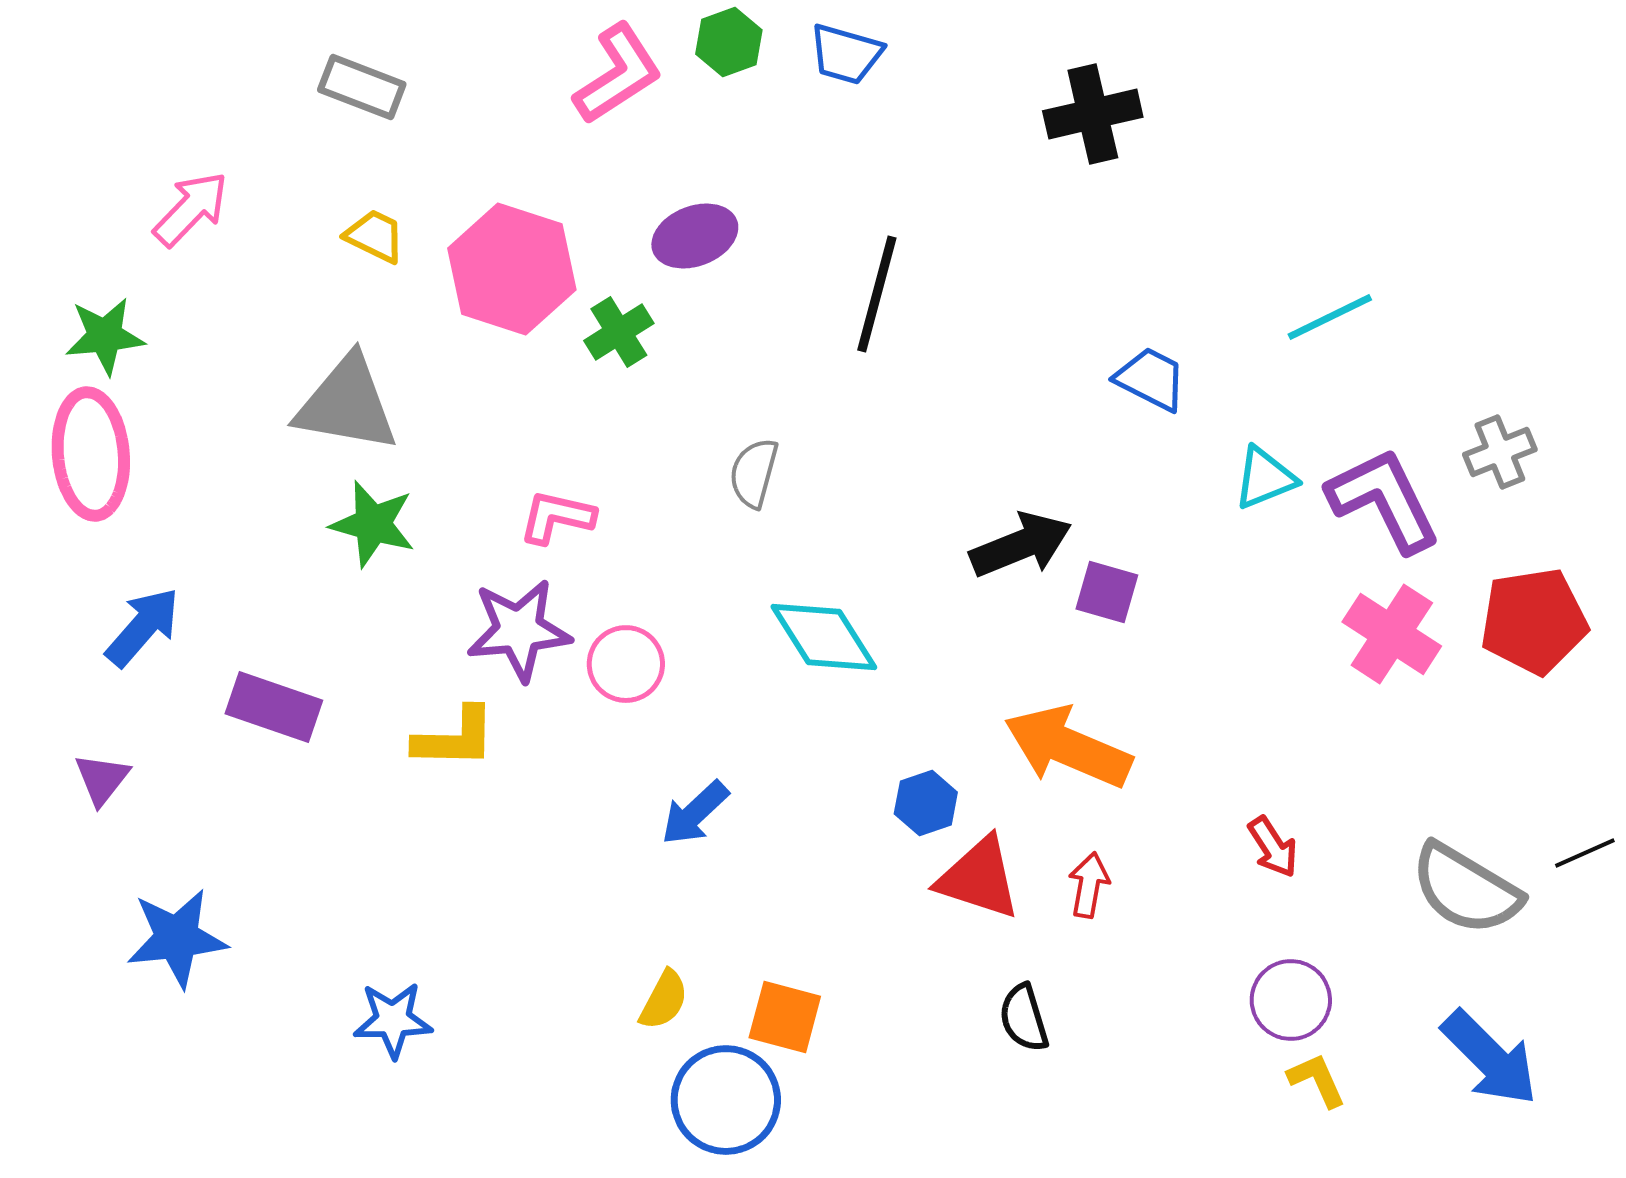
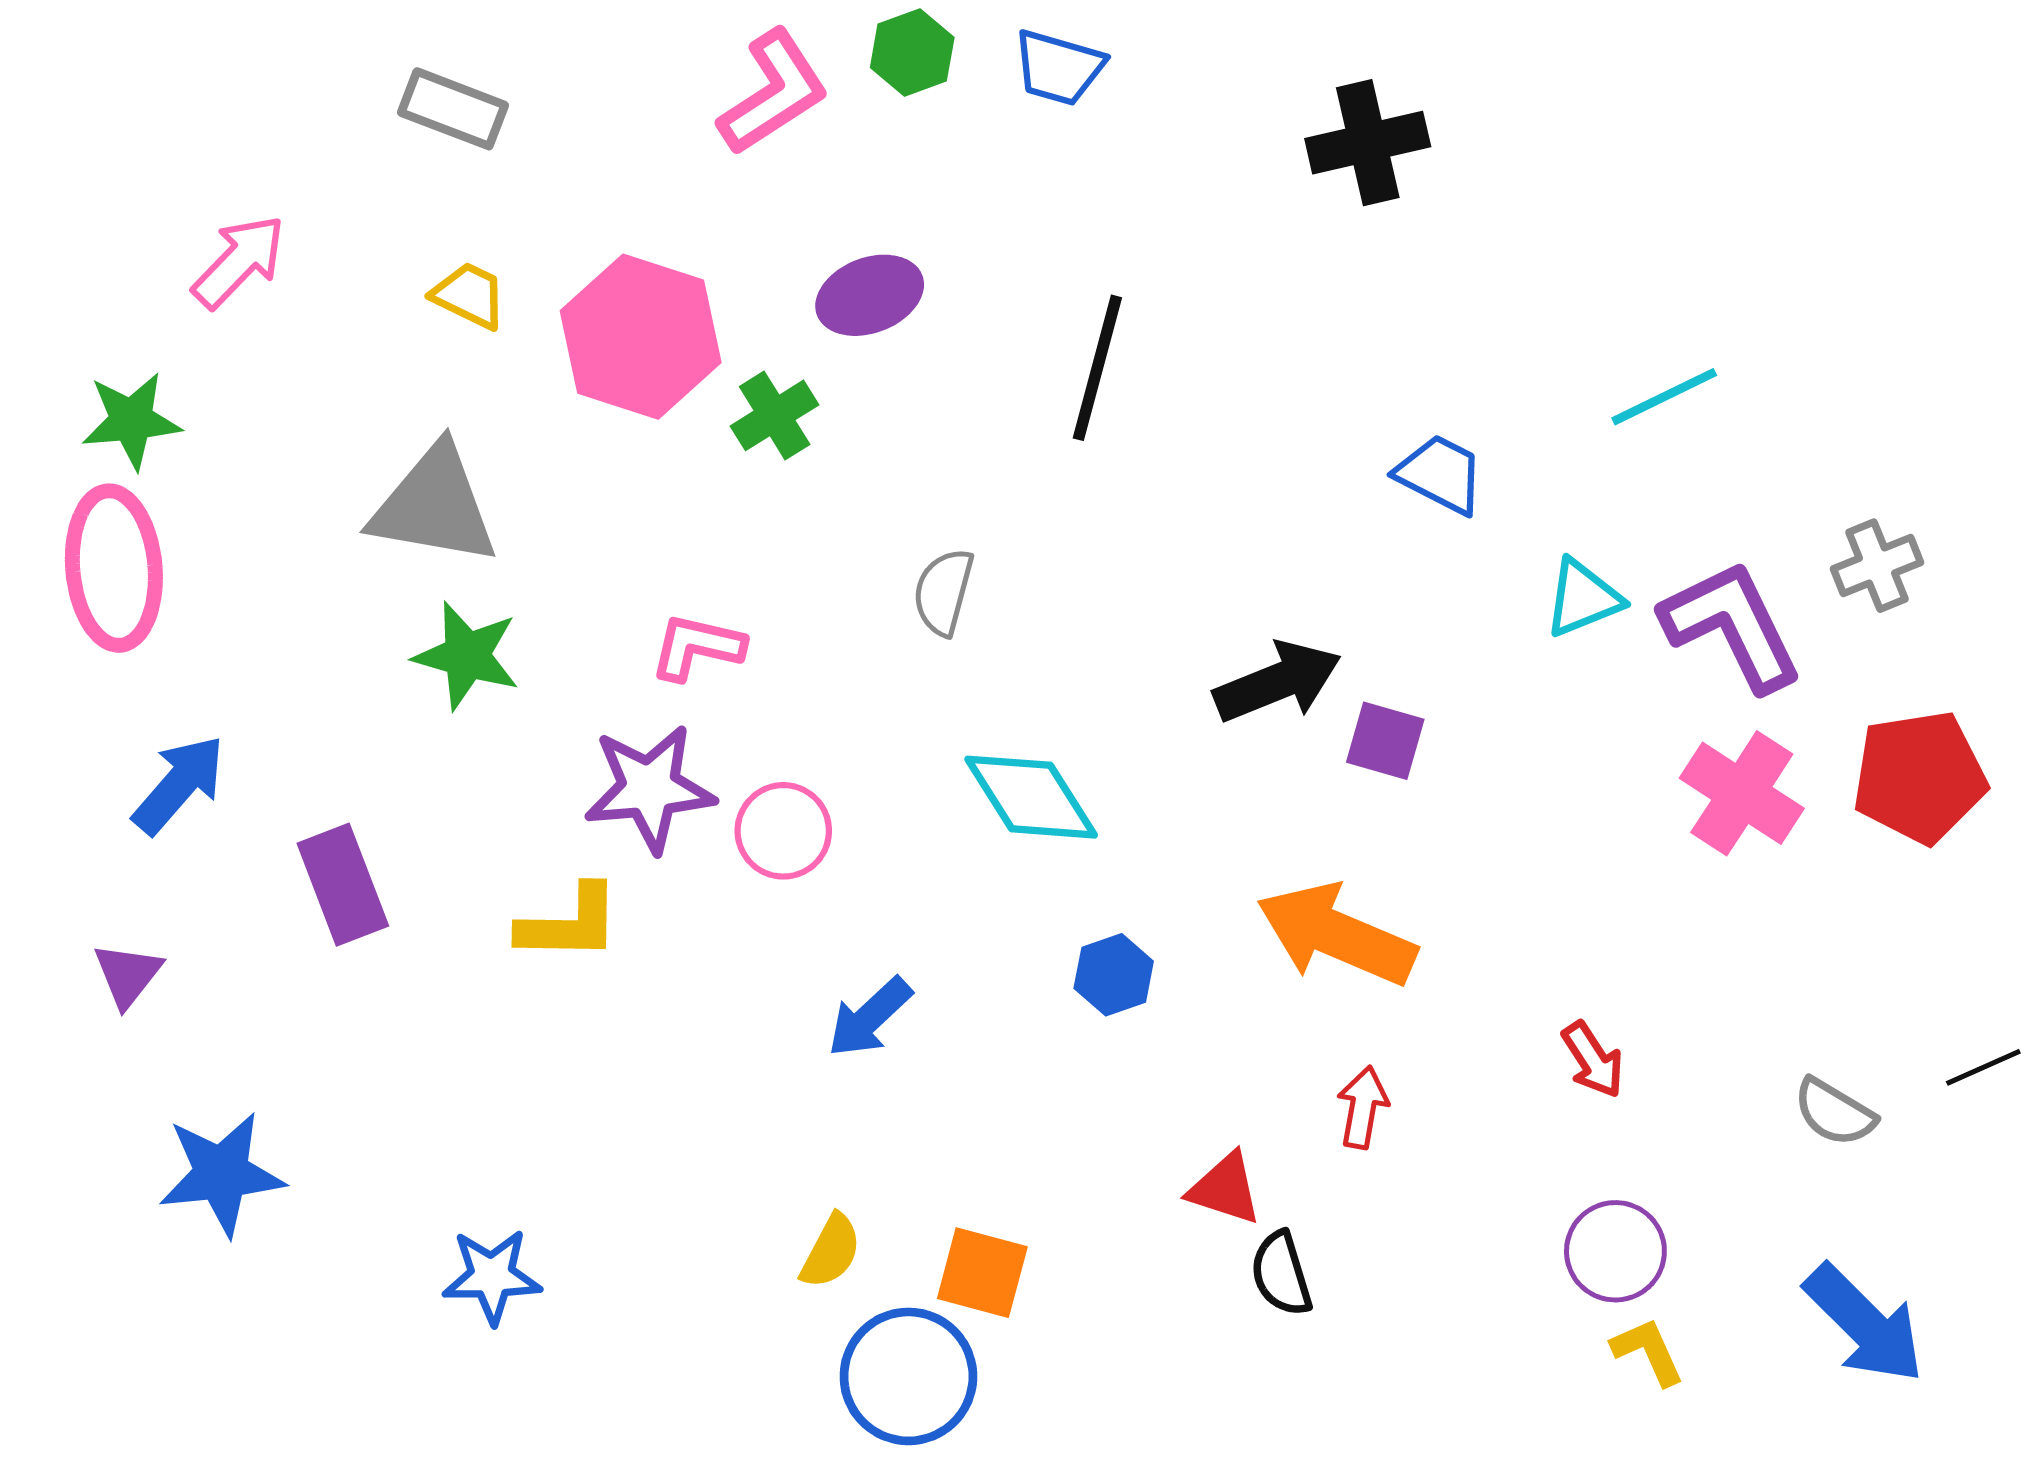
purple rectangle: (274, 707) -> (343, 885), turned 50
blue hexagon: (926, 803) -> (1114, 975), moved
red triangle: (979, 878) -> (1225, 1189), moved, size x0.7
gray semicircle: (1466, 889) -> (1834, 1112), size x0.6

